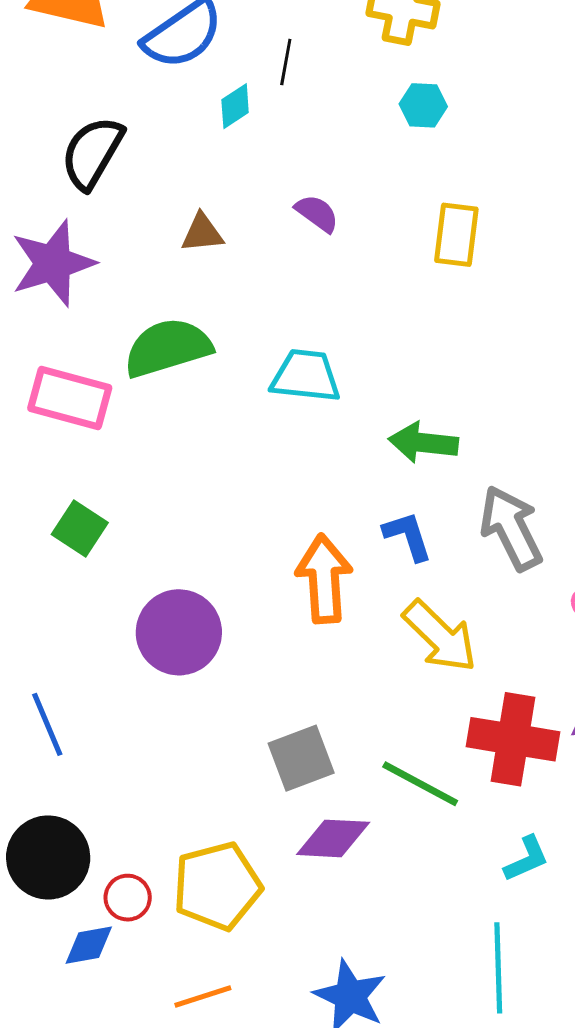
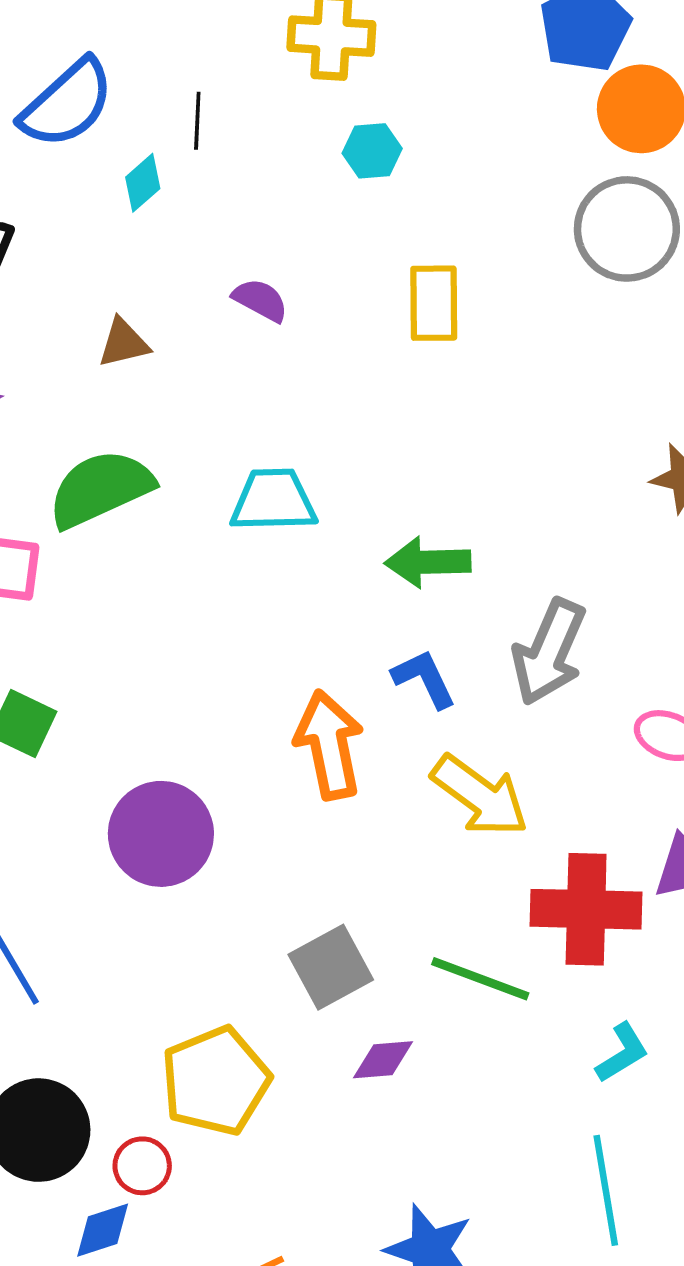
gray arrow: (511, 528) -> (549, 652), turned -122
purple diamond: (333, 838) -> (383, 1060), size x0.7
yellow pentagon: (217, 886) -> (216, 1081), moved

